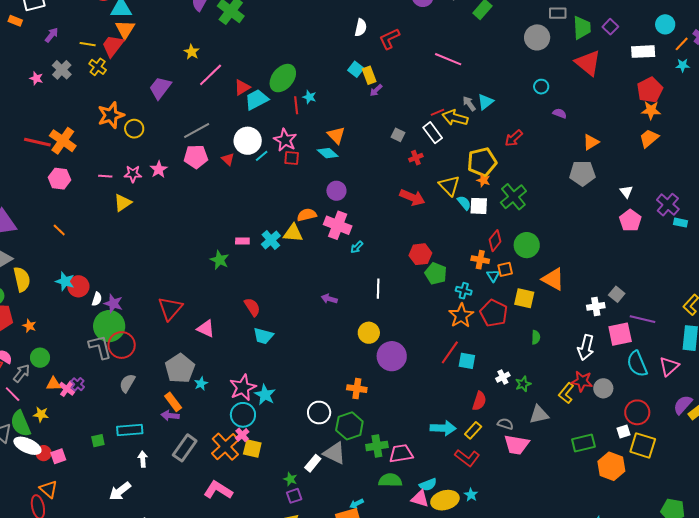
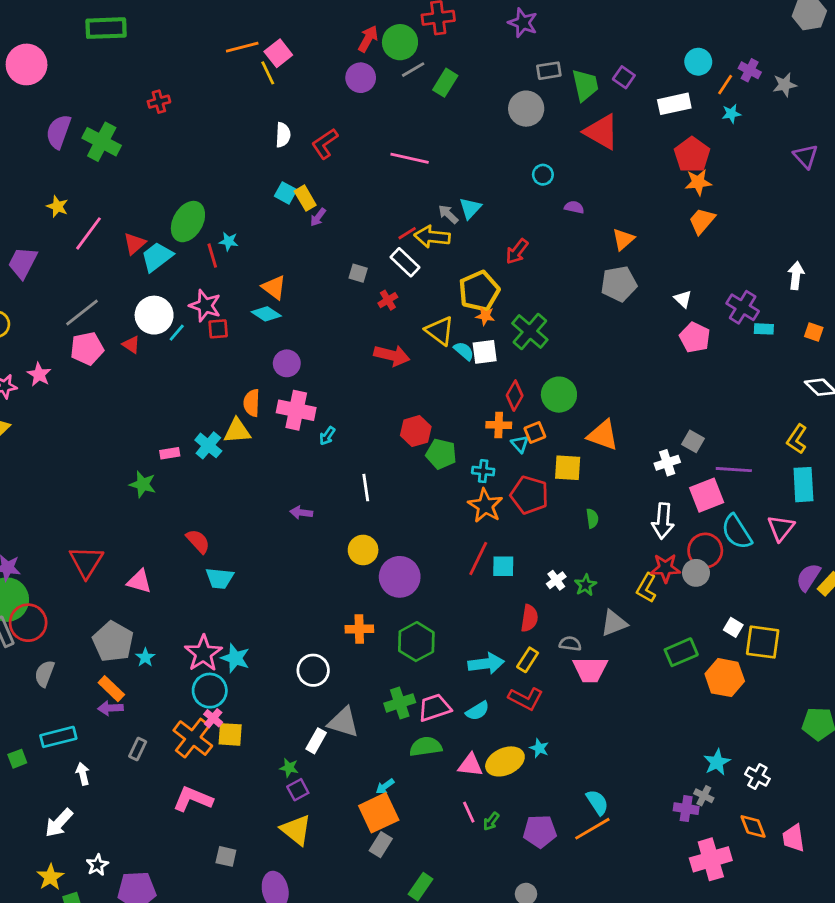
orange semicircle: (307, 215) -> (252, 403), turned -66
red circle: (637, 412) -> (705, 551), moved
green hexagon: (349, 426) -> (416, 642), moved
white square: (623, 432) -> (733, 627), turned -32
gray rectangle: (185, 448) -> (138, 749), size x0.6
cyan semicircle: (428, 485) -> (478, 711), moved

